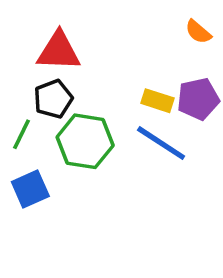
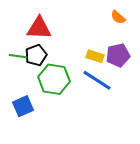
green line: (21, 134) -> (18, 56), moved, turned 72

